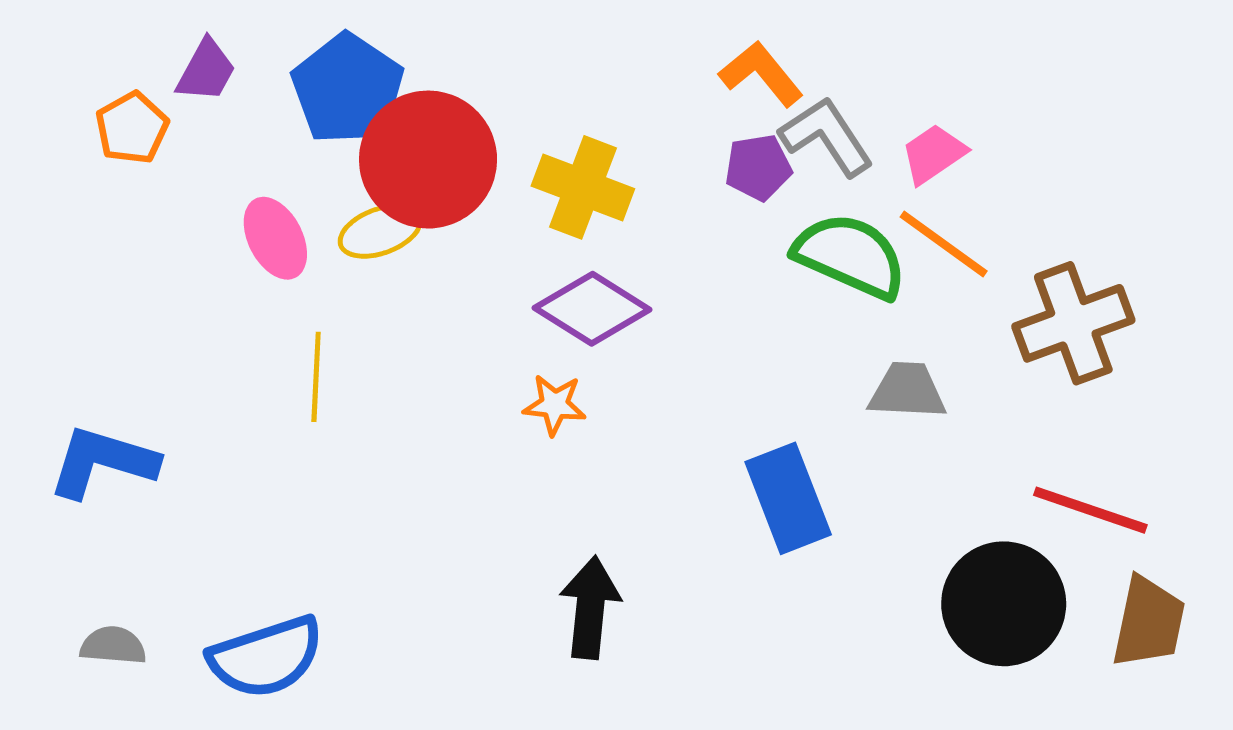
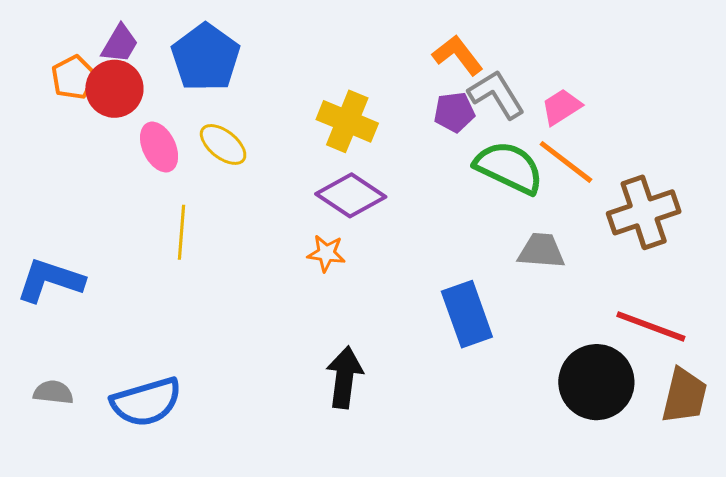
red circle: (428, 160) -> (114, 89), moved, size x0.7
yellow ellipse: (380, 231) -> (223, 144), turned 57

